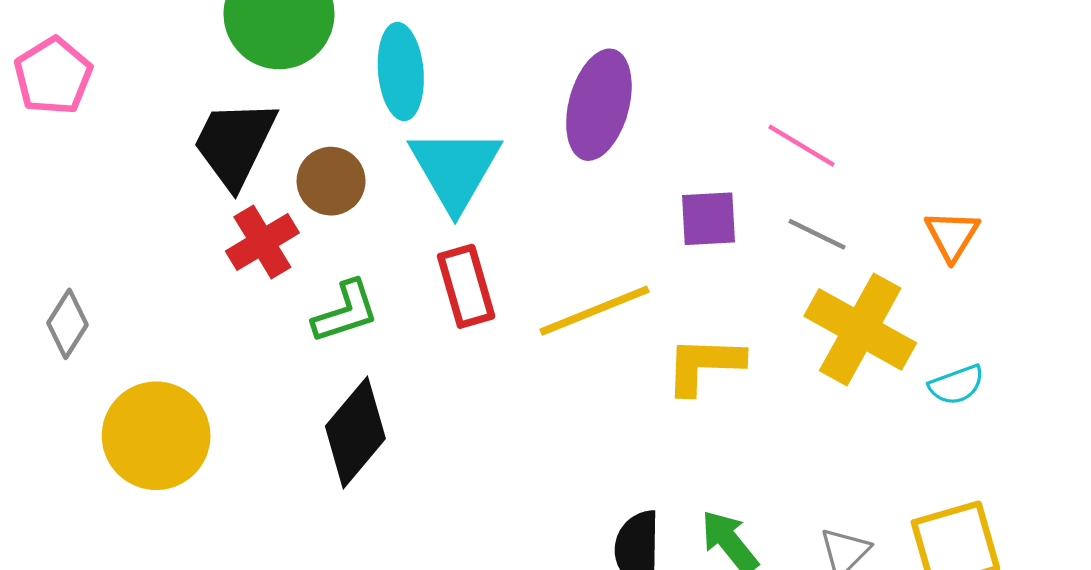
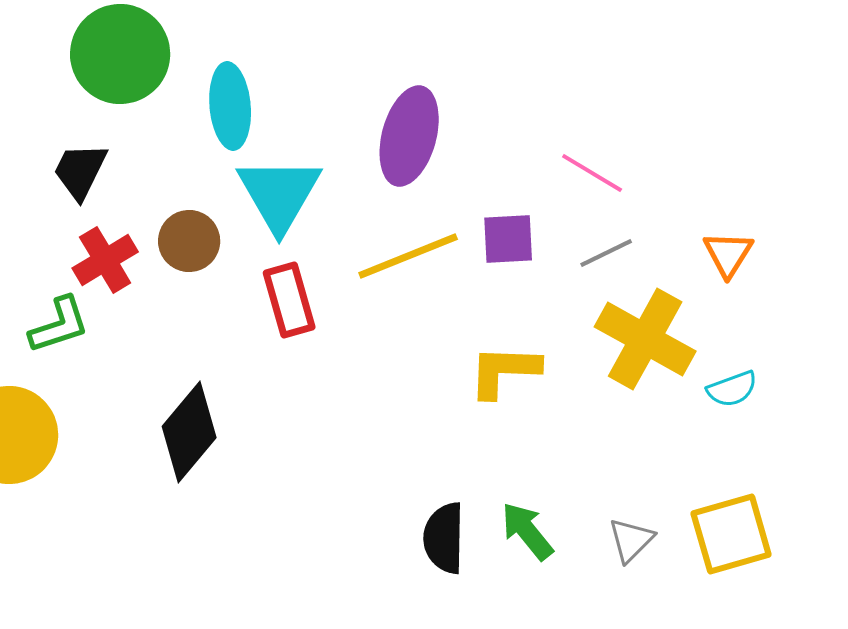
black trapezoid: (235, 143) -> (80, 171), size x0.7
brown circle: (331, 181) -> (189, 241), moved
gray line: (817, 234) -> (606, 253), turned -52
yellow line: (595, 311) -> (408, 256), moved
green L-shape: (345, 312) -> (59, 325), moved

